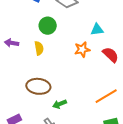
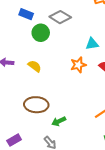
green circle: (48, 26) -> (41, 33), moved
yellow semicircle: (39, 48) -> (35, 66), turned -40

